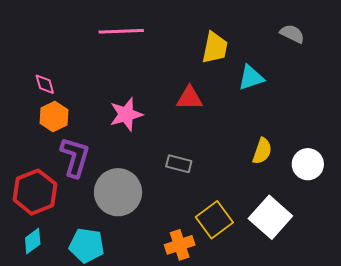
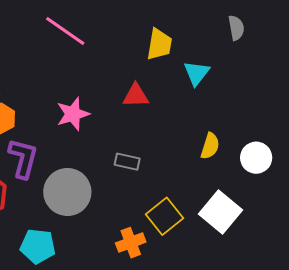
pink line: (121, 31) -> (65, 31), turned 39
gray semicircle: (292, 34) -> (236, 28), turned 55
cyan triangle: (251, 78) -> (197, 73), turned -32

